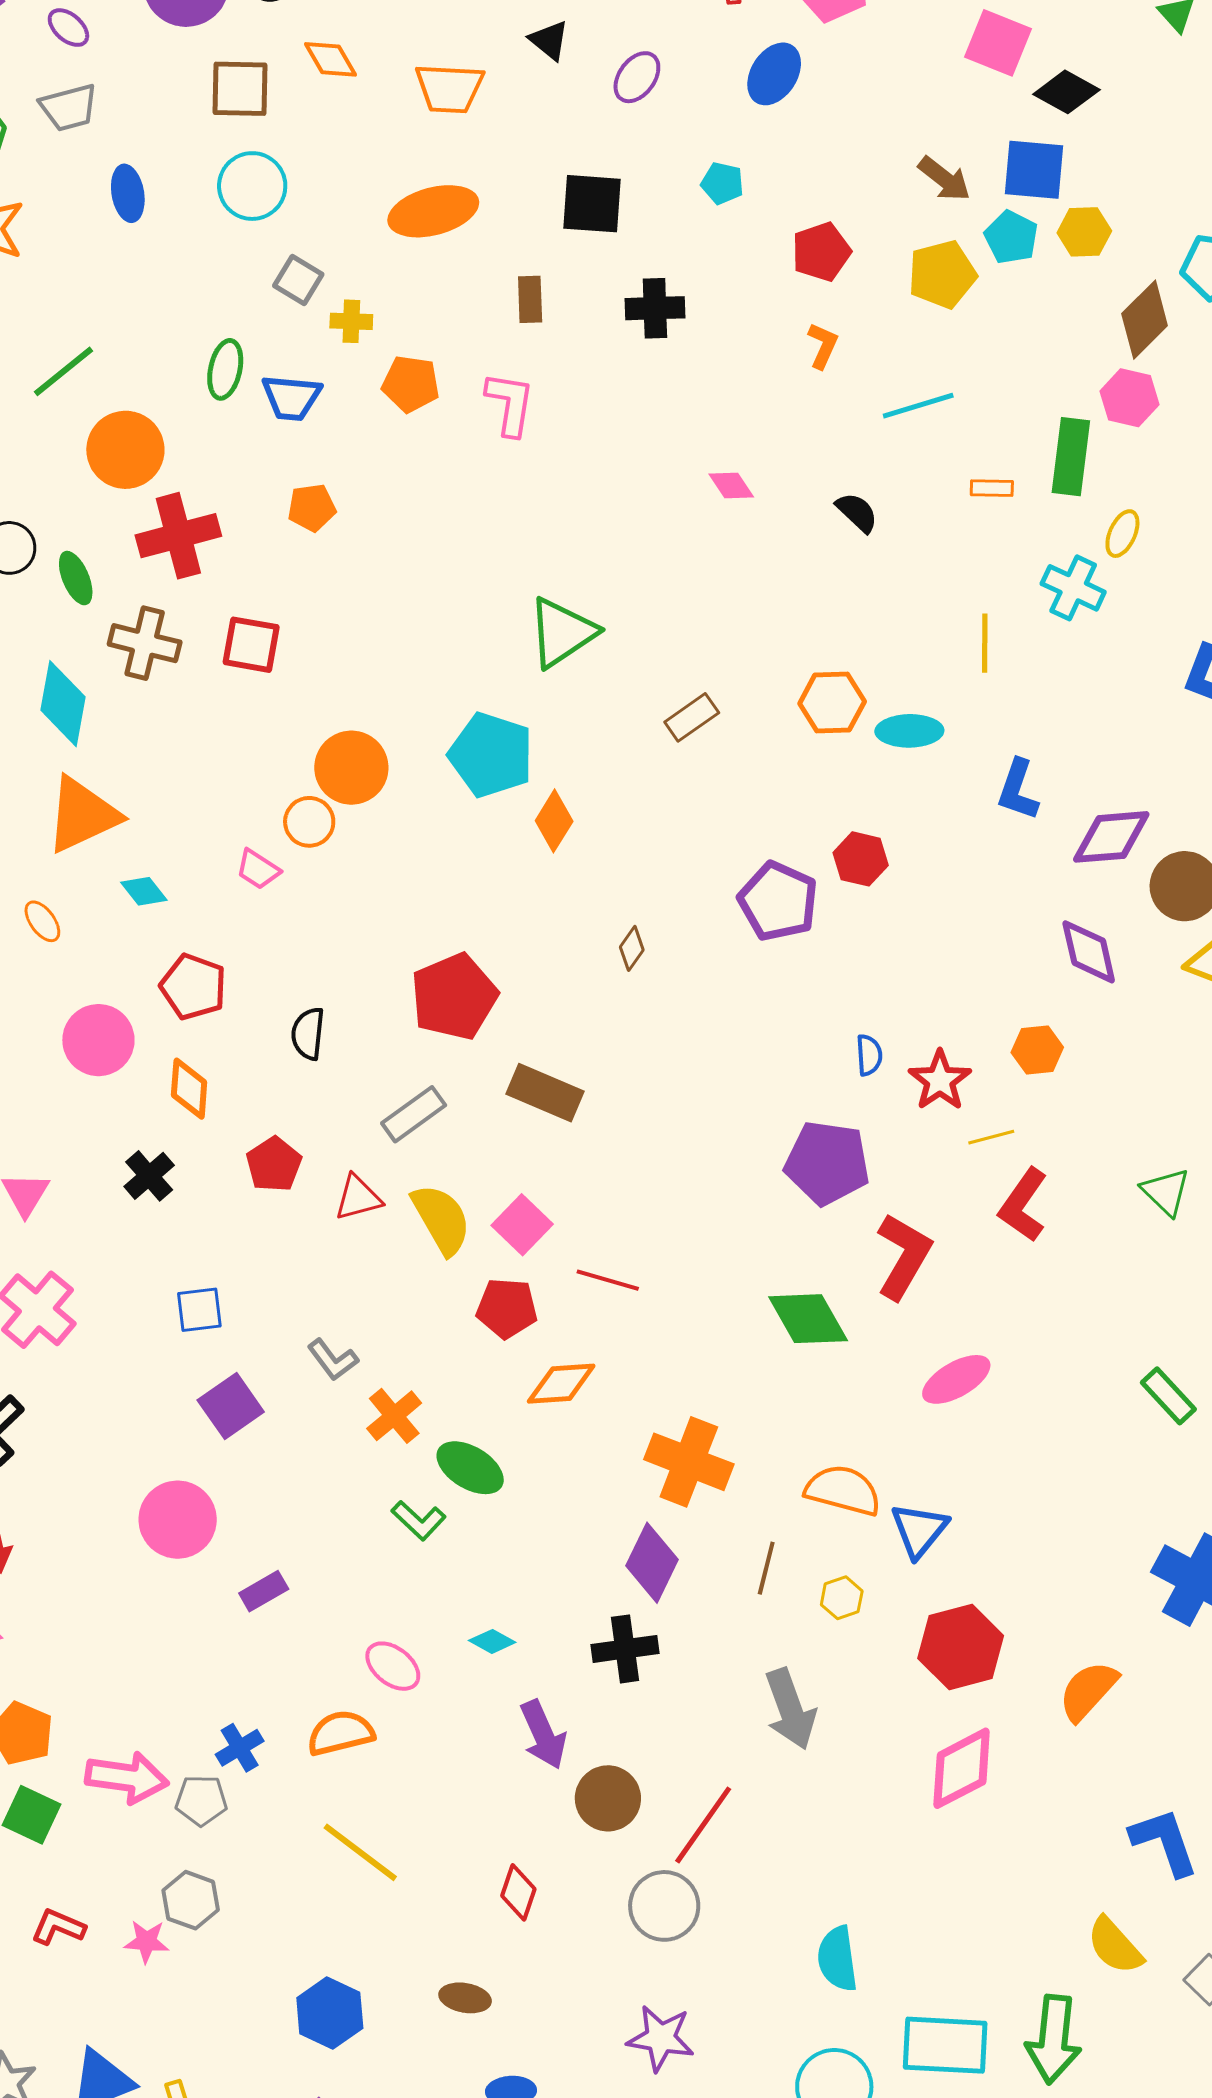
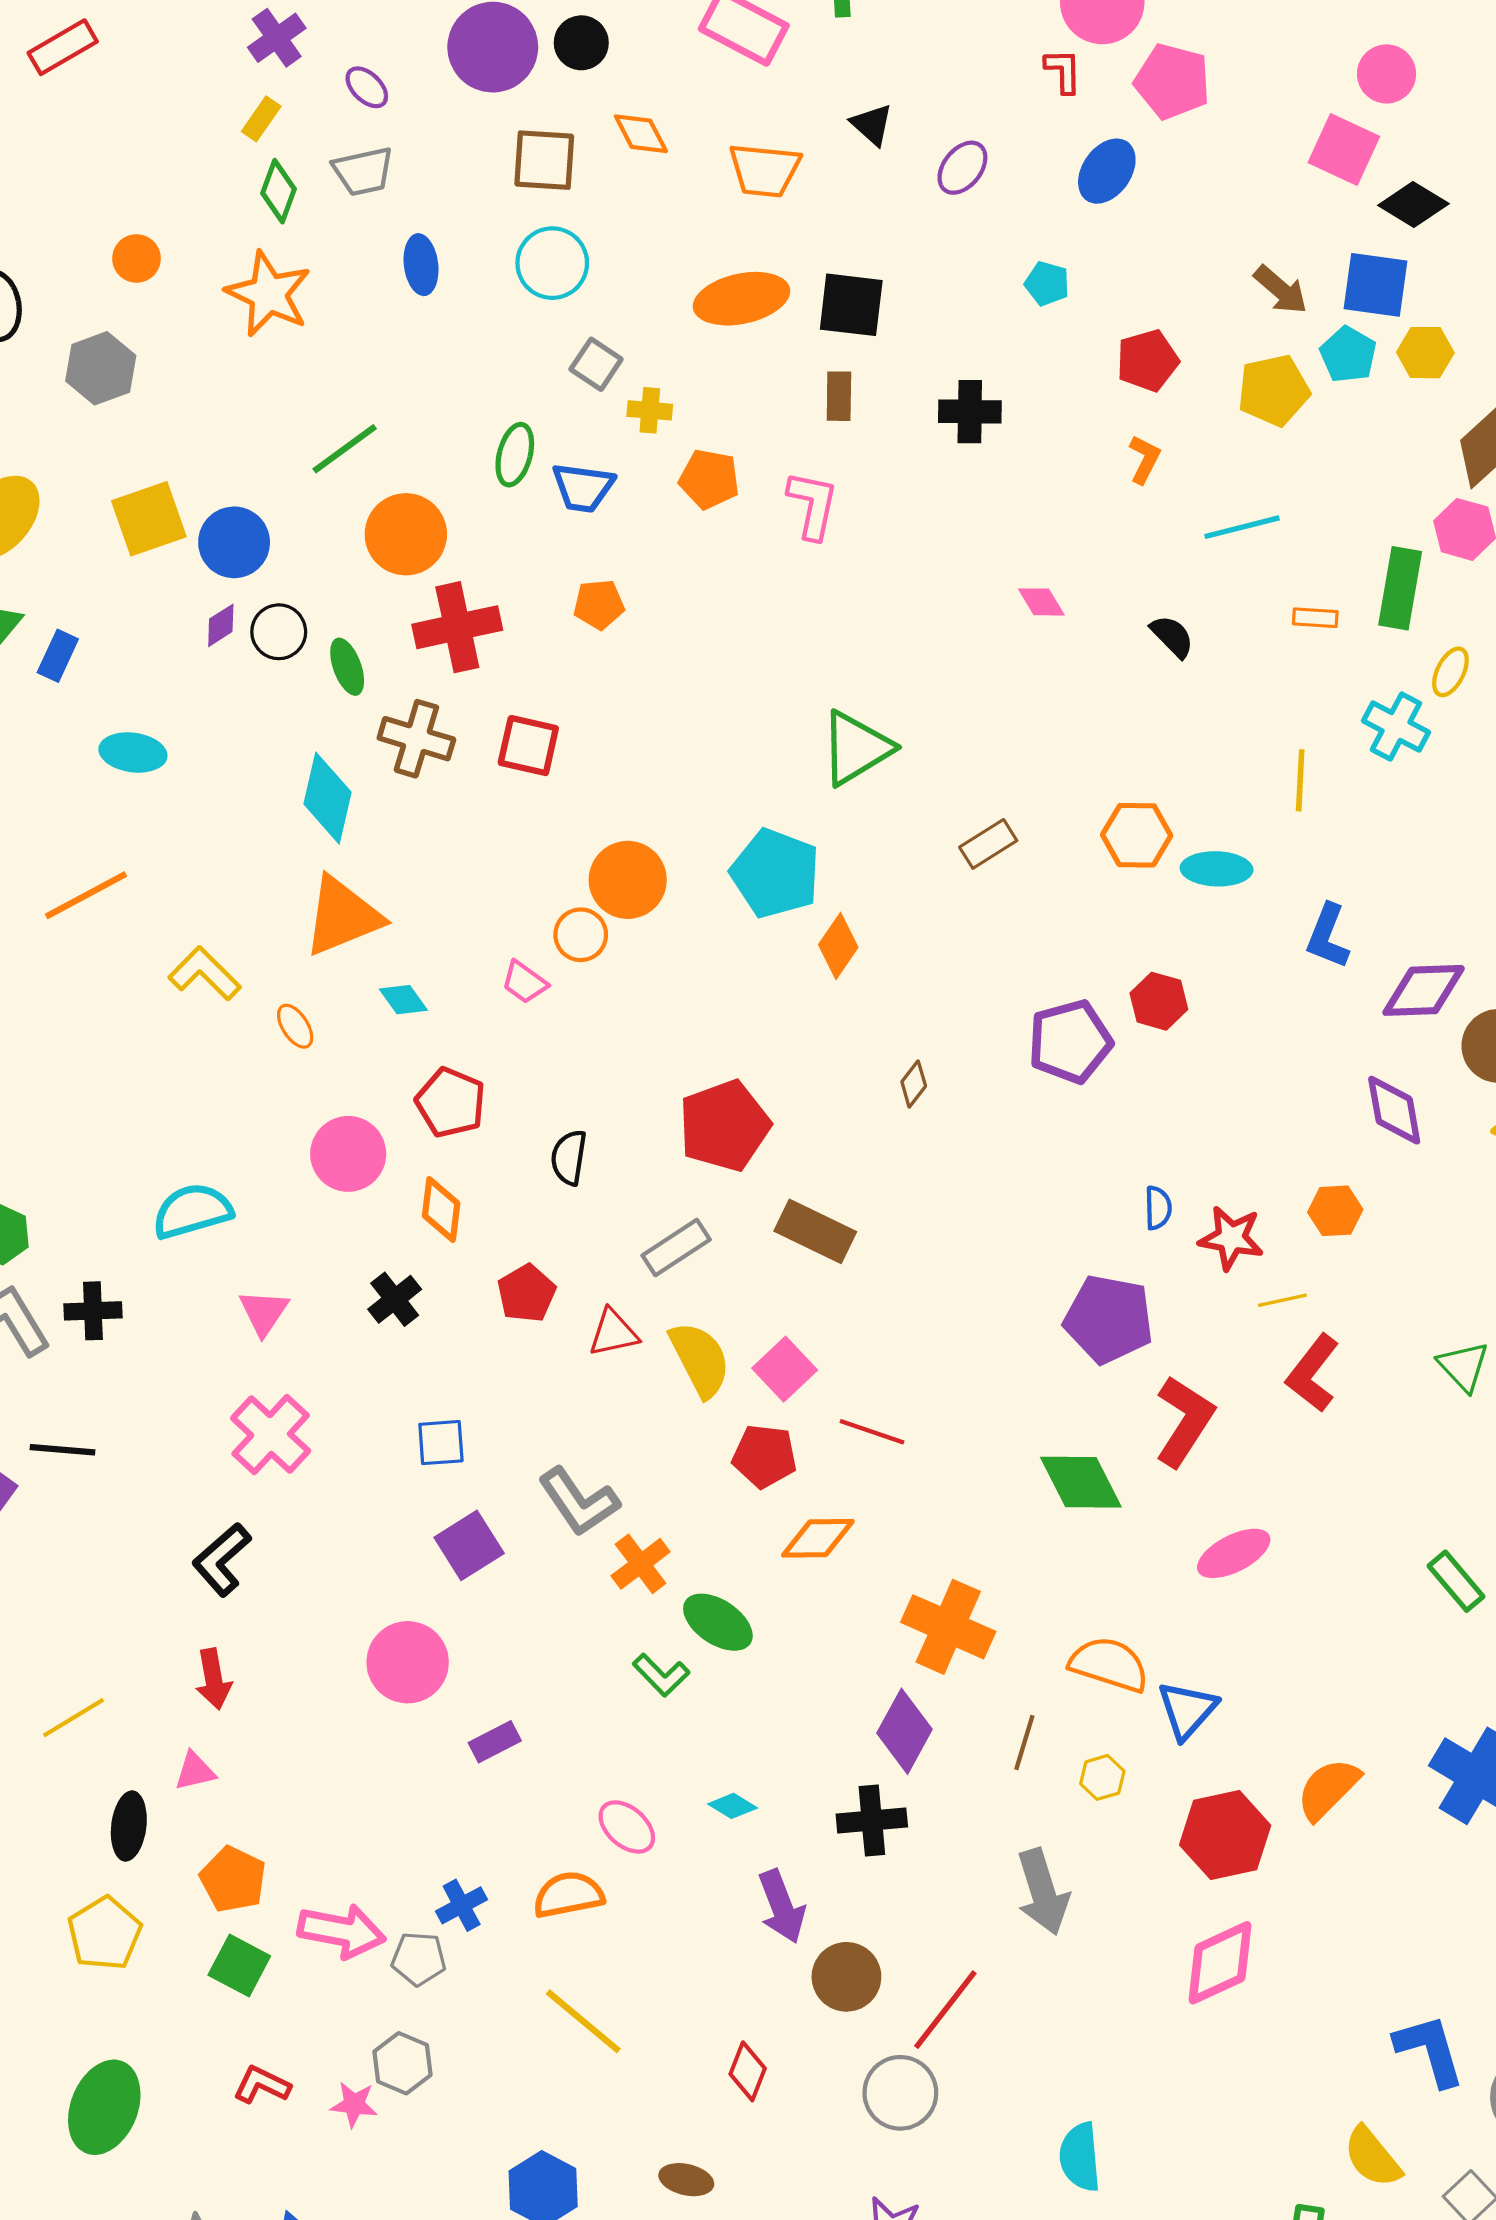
black square: (592, 204) -> (851, 305), moved
purple pentagon: (778, 901) -> (1070, 1042), turned 30
red star: (940, 1080) -> (1231, 1238), turned -30
gray L-shape: (333, 1360) -> (579, 1502), size x1.5
orange semicircle: (1088, 1691) -> (1328, 1789), moved

